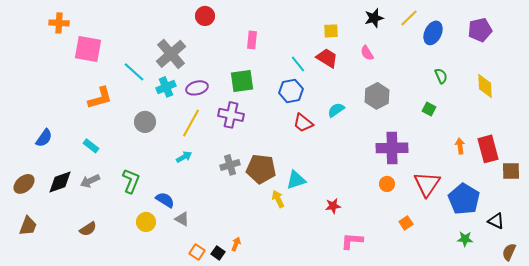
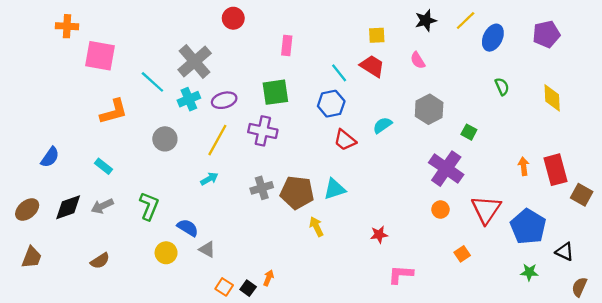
green square: (429, 109) -> (469, 132), moved
purple cross: (392, 148) -> (446, 169), turned 36
brown square: (511, 171) -> (582, 195), turned 30
cyan triangle: (296, 180) -> (335, 189), moved

